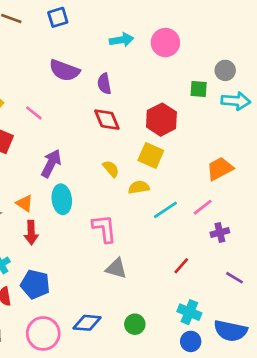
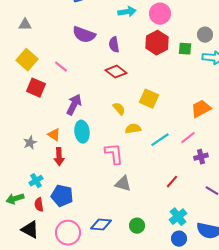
red diamond: (107, 120) -> (116, 72), turned -30
red hexagon: (161, 120) -> (157, 43), moved
yellow semicircle: (139, 187) -> (133, 129), moved
cyan cross: (189, 312) -> (178, 217), turned 30

